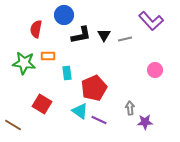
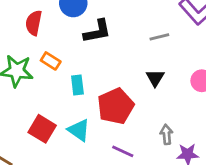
black triangle: (104, 35) -> (155, 78), moved
orange rectangle: (48, 56) -> (51, 61), turned 32
cyan triangle: (80, 111) -> (79, 130), moved

